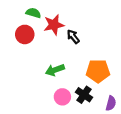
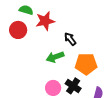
black arrow: (73, 37) -> (70, 39), moved
green arrow: (55, 70) -> (55, 57), moved

